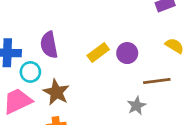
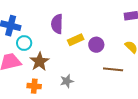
purple semicircle: (49, 45) -> (57, 24), moved
gray star: (136, 106) -> (67, 81), moved

